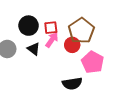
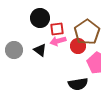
black circle: (29, 26) -> (40, 18), moved
pink arrow: (52, 40) -> (58, 41), turned -140

